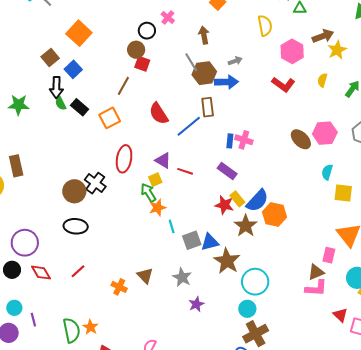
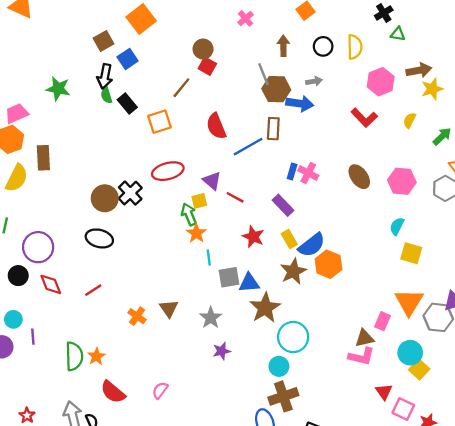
black circle: (147, 31) -> (323, 46), moved
brown ellipse: (301, 139) -> (359, 177), moved
red ellipse: (124, 159) -> (168, 171), turned 56
red star: (224, 205) -> (253, 237), moved
orange star: (157, 208) -> (196, 233), turned -30

